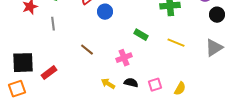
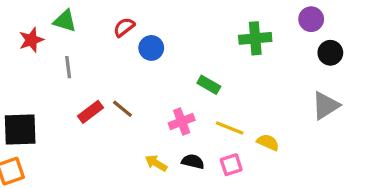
yellow line: (176, 43) -> (230, 128), moved
red rectangle: (49, 73) -> (90, 112), moved
yellow semicircle: (180, 89) -> (268, 142), moved, turned -96

